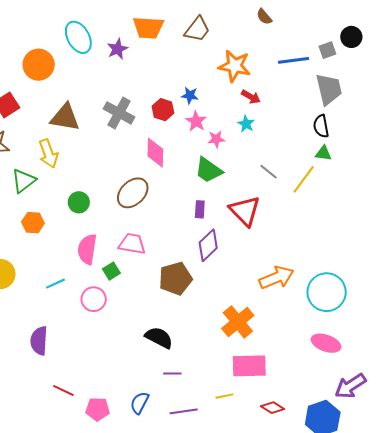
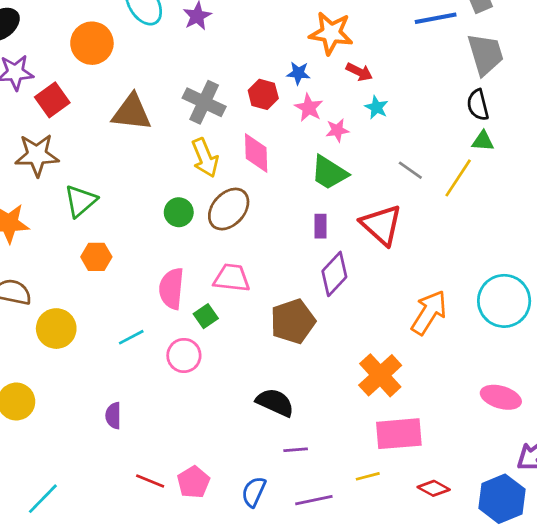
orange star: (235, 66) -> (331, 33), moved
red arrow: (251, 97) -> (359, 72), moved
yellow arrow: (48, 154) -> (205, 158), moved
green circle: (79, 202) -> (179, 212), moved
orange arrow: (276, 278) -> (429, 313), turned -32
cyan circle: (327, 292) -> (504, 301), moved
purple semicircle: (39, 341) -> (113, 416), size x0.7
pink pentagon: (98, 409) -> (193, 482), moved, turned -30

